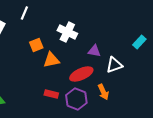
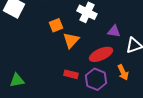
orange triangle: (51, 60) -> (71, 40), turned -36

